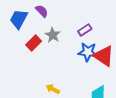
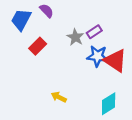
gray star: (53, 35) -> (75, 37), moved

